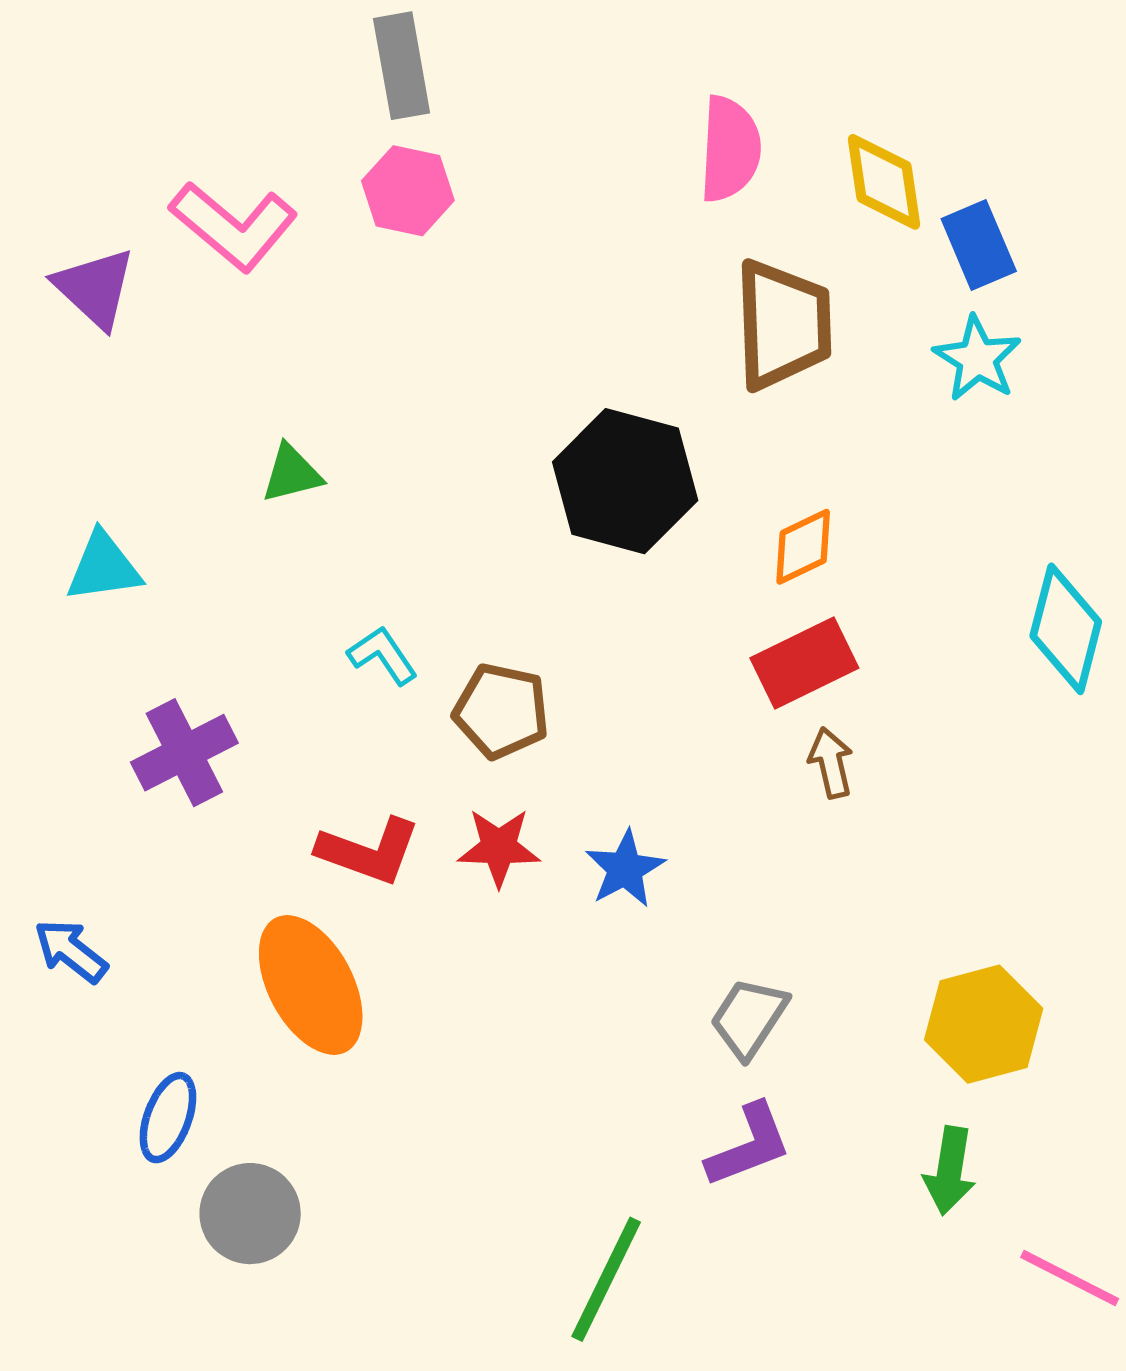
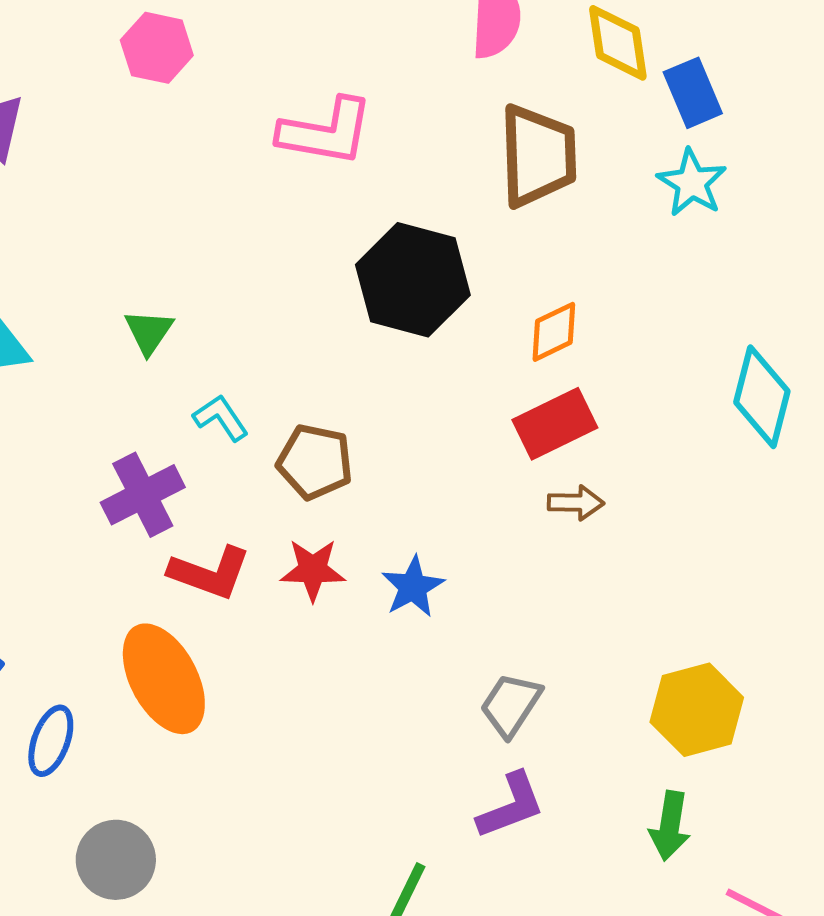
pink hexagon: (408, 191) -> (157, 48), moved
pink L-shape: (234, 226) -> (326, 132), moved, turned -30
green triangle: (292, 474) -> (149, 332), moved, turned -42
purple cross: (184, 753) -> (143, 495), moved
brown arrow: (831, 763) -> (576, 503), turned 104
blue ellipse: (168, 1118) -> (51, 741), moved

